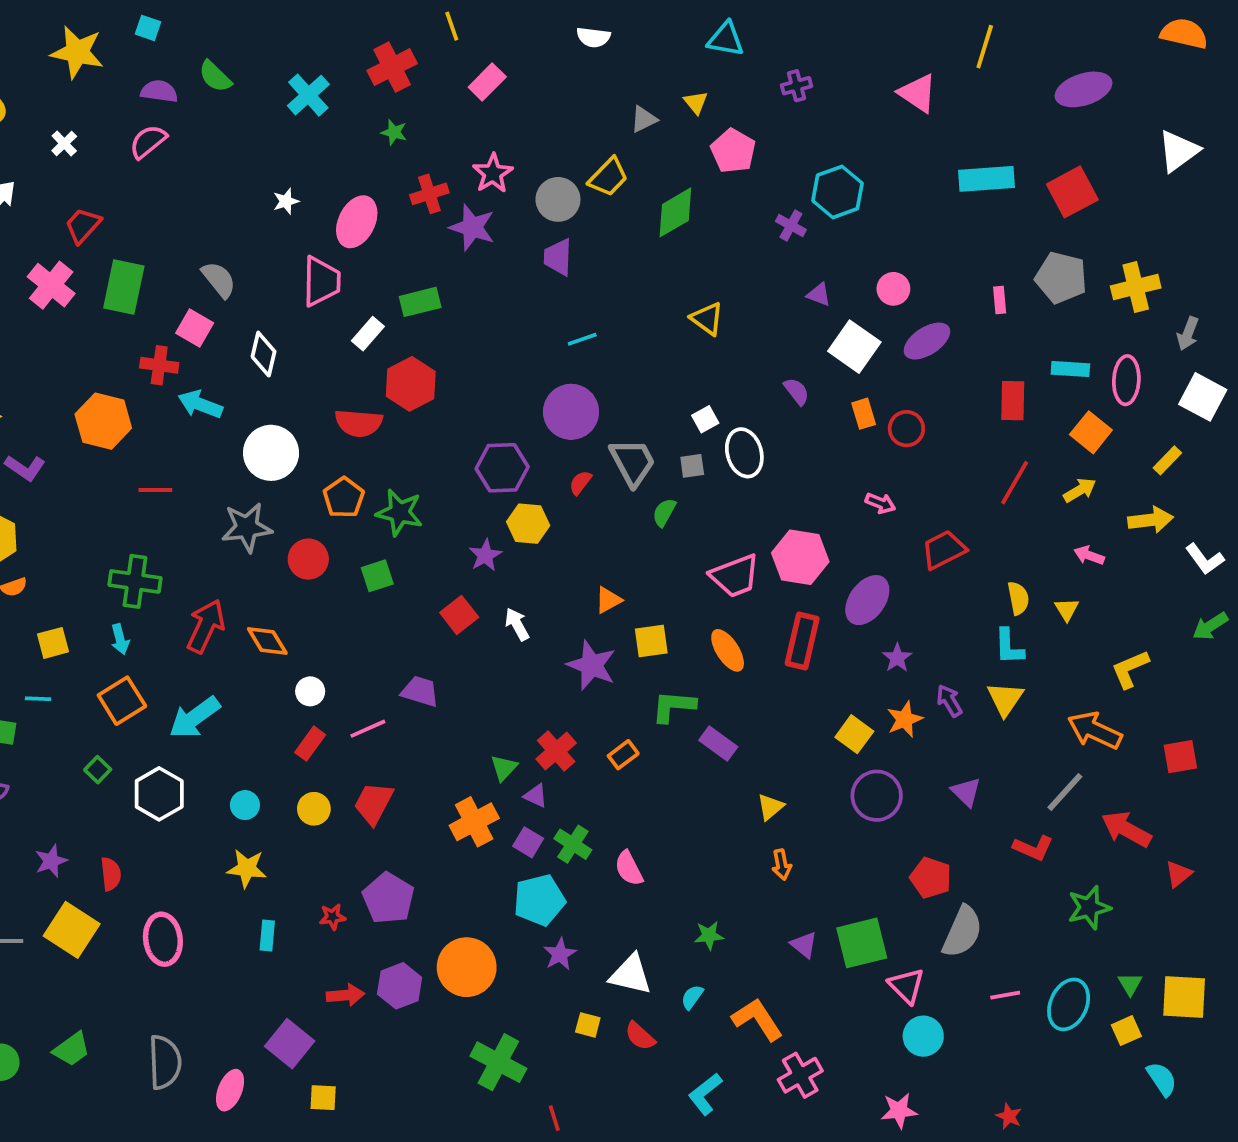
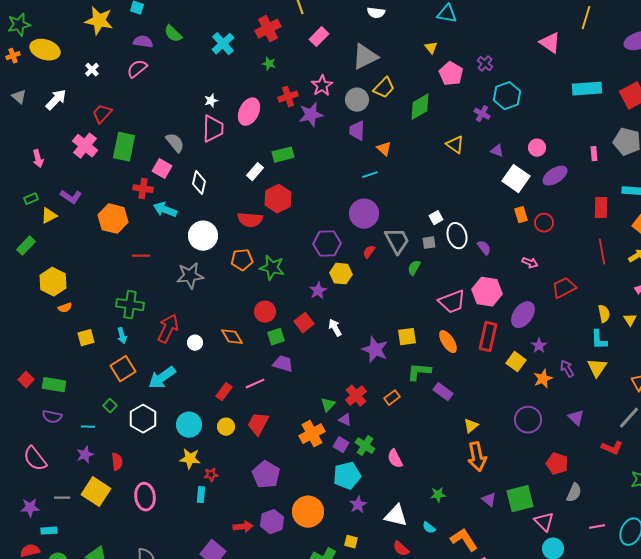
purple cross: (797, 86) -> (485, 64), moved, turned -35
gray triangle: (644, 119) -> (365, 57), moved, size x1.8
purple star: (472, 227) -> (311, 115), turned -30
pink trapezoid: (321, 281) -> (213, 129), moved
yellow triangle: (707, 319) -> (455, 145), moved
purple semicircle: (797, 391) -> (484, 248), moved
purple L-shape: (25, 468) -> (71, 197), moved
red line: (1015, 483) -> (602, 252), turned -40
orange pentagon: (344, 498) -> (242, 260), turned 30
red circle: (308, 559) -> (265, 312), moved
green square: (377, 576) -> (276, 337), moved
orange triangle: (608, 600) -> (384, 149), moved, turned -49
orange diamond: (267, 641) -> (232, 337), moved
white circle: (310, 691) -> (195, 343), moved
cyan line: (38, 699) -> (88, 427), moved
yellow square: (854, 734) -> (516, 362), moved
cyan circle: (245, 805) -> (189, 425), size x1.6
orange arrow: (782, 865) -> (477, 457), size x1.8
red star: (333, 917) -> (211, 475), moved
gray semicircle: (962, 932) -> (574, 493), size x0.7
cyan semicircle: (692, 997) -> (429, 528), turned -88
yellow square: (588, 1025) -> (351, 542), moved

